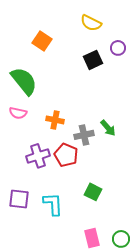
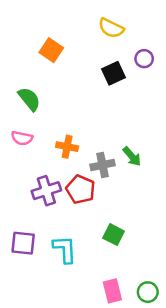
green semicircle: (24, 81) -> (29, 99), size x0.7

